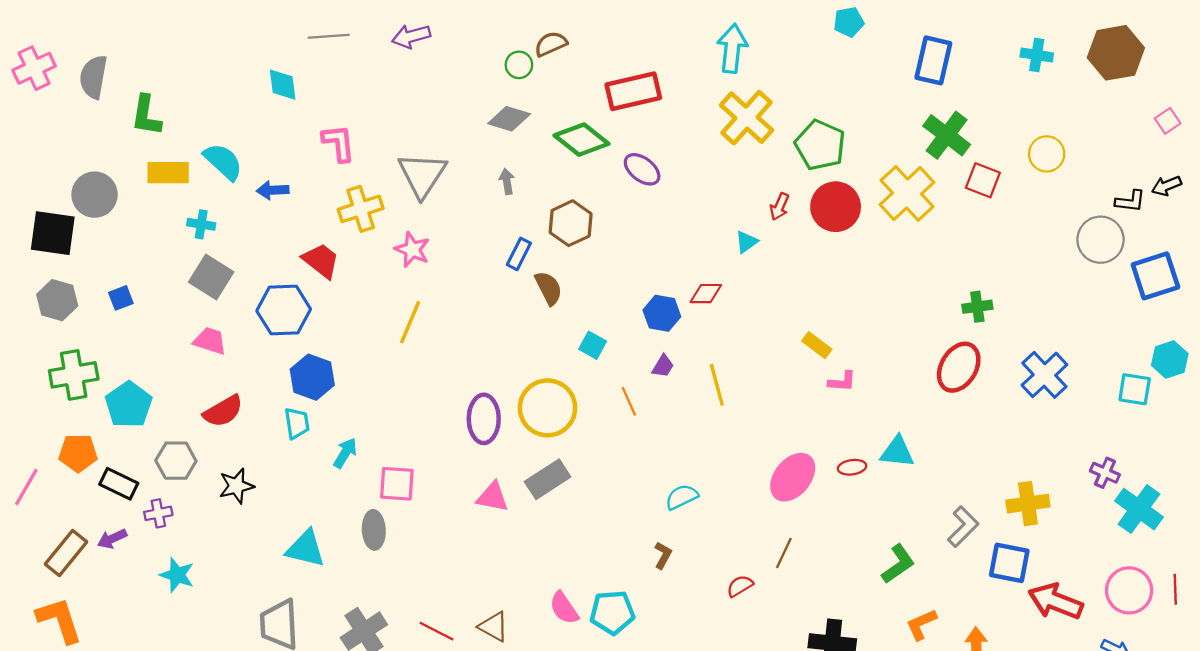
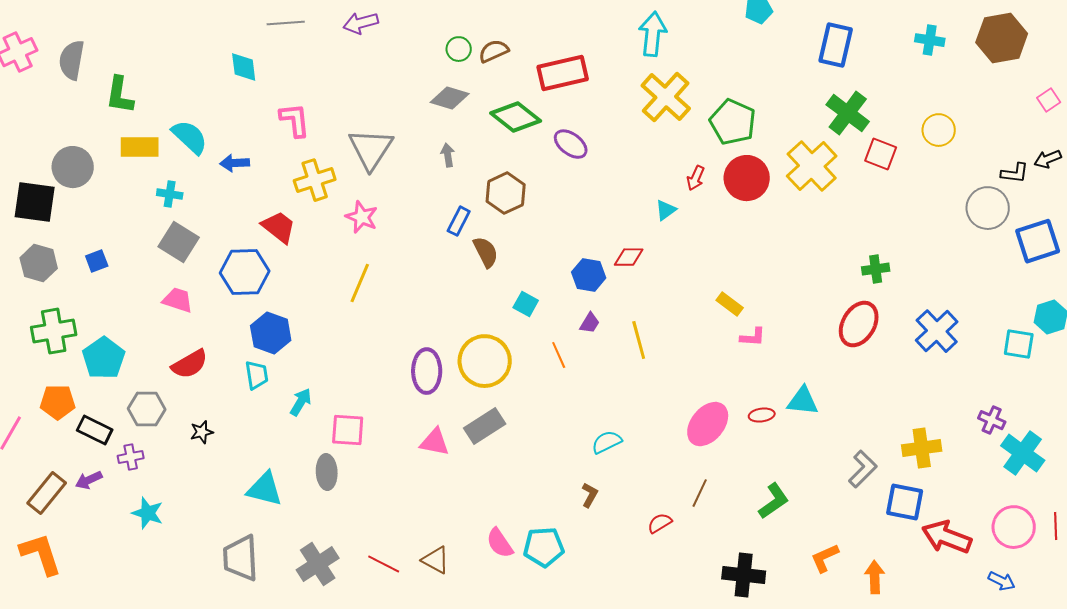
brown semicircle: (551, 44) -> (494, 51), moved
black star: (236, 486) -> (202, 432), size x0.7
green L-shape: (898, 564) -> (774, 501), moved

